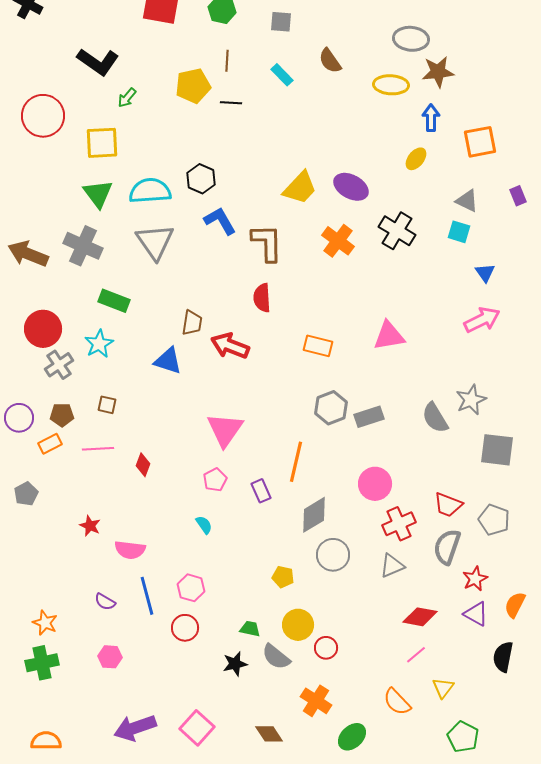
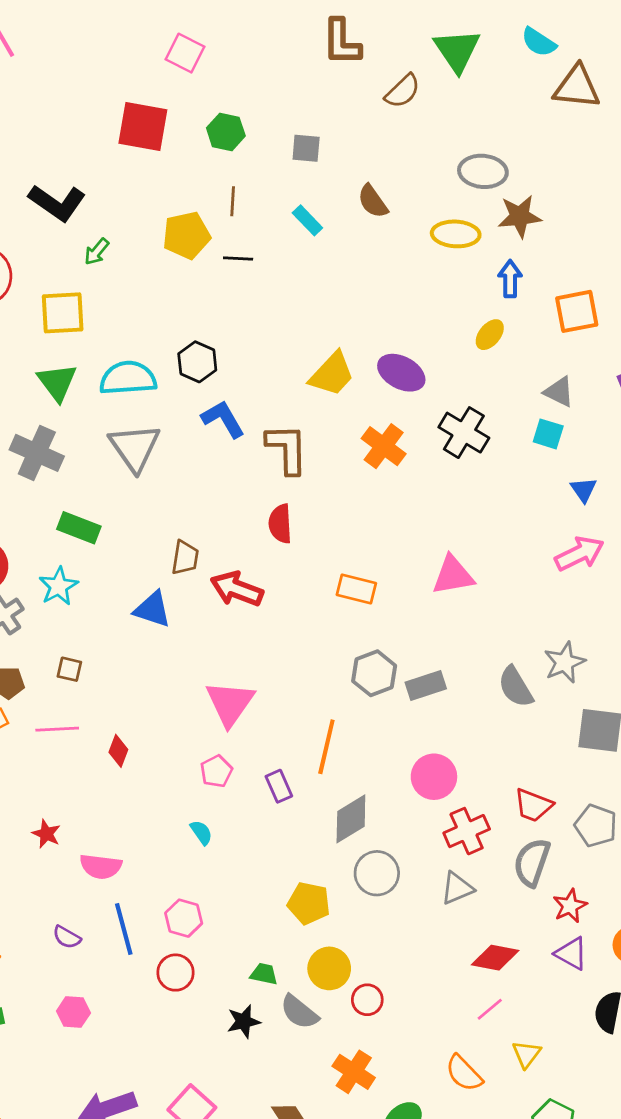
yellow pentagon: (283, 577) -> (309, 903), size x1.4

